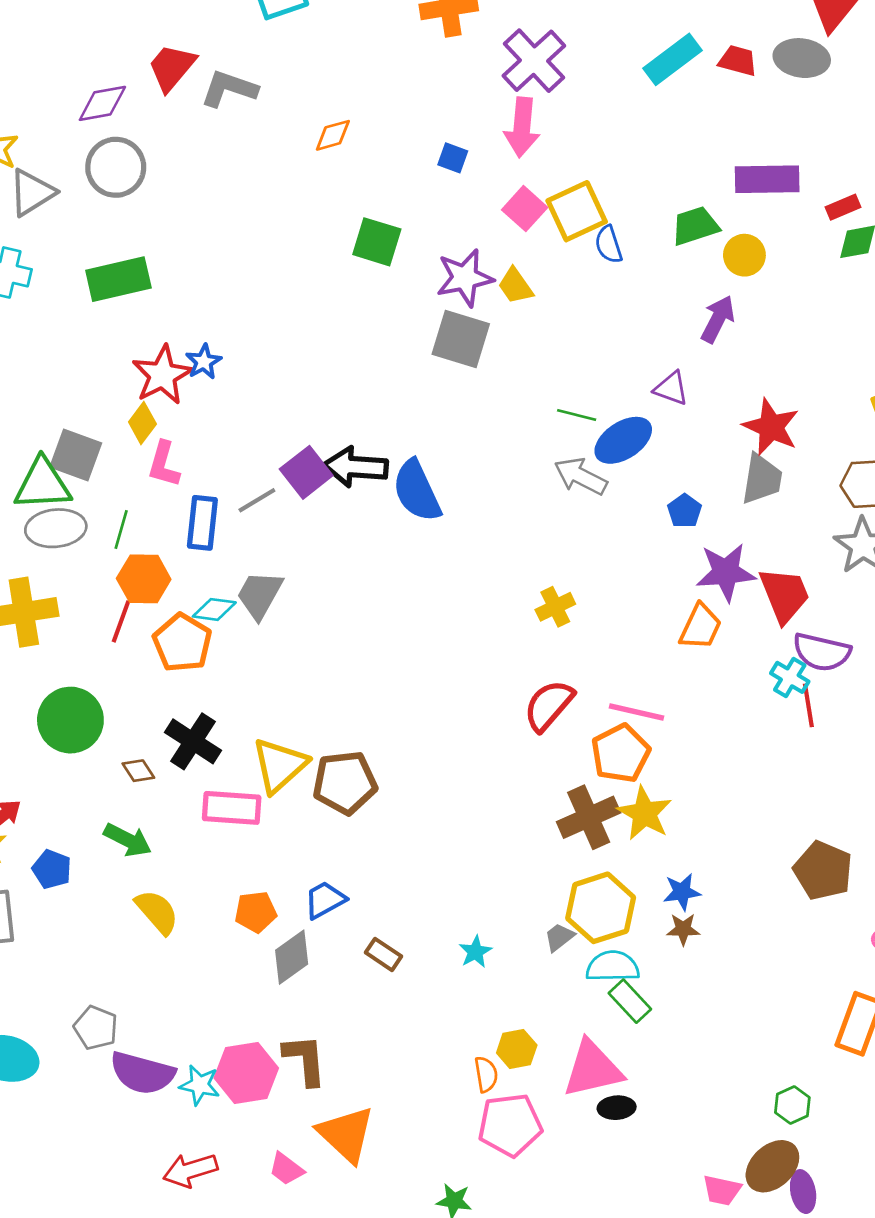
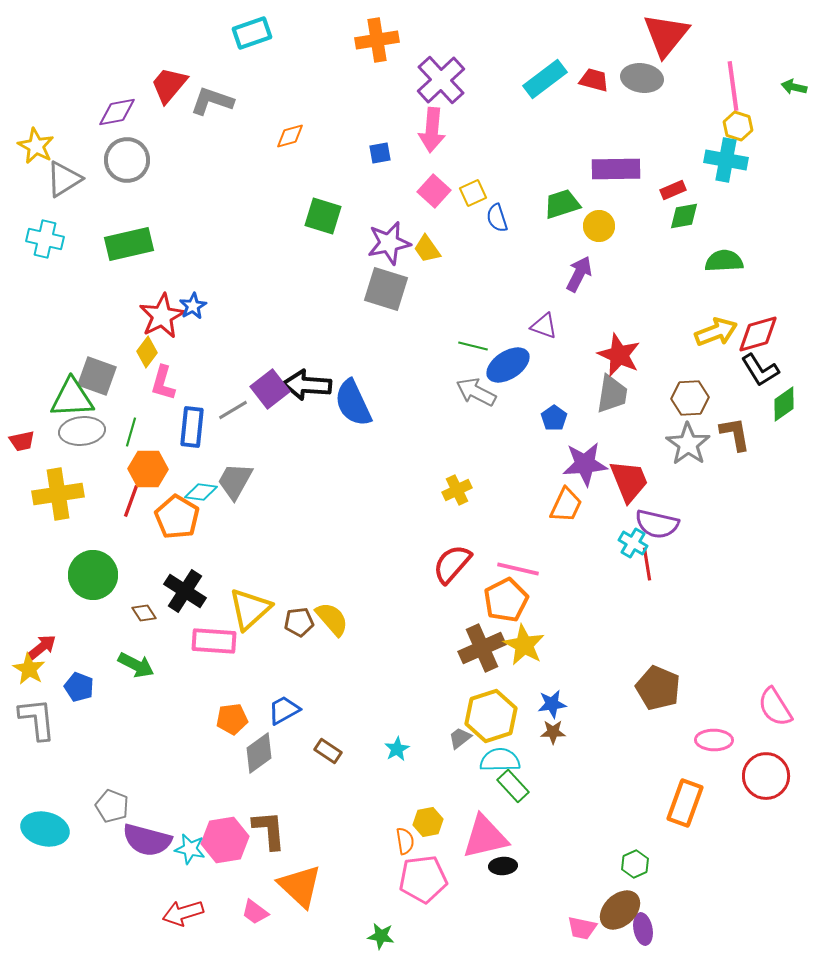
blue square: (453, 158) -> (380, 153), turned -30
yellow square: (577, 211) -> (473, 193), size x0.6
brown pentagon: (345, 783) -> (299, 622), size x0.6
yellow semicircle: (157, 912) -> (332, 619), moved

